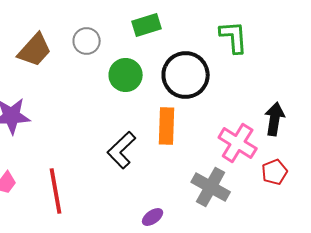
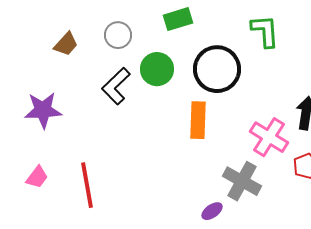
brown trapezoid: (35, 50) -> (66, 44), size x0.7
black L-shape: (122, 150) -> (116, 86), moved
purple ellipse: (153, 217) -> (212, 211), moved

